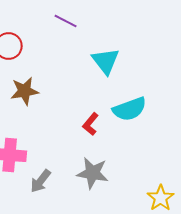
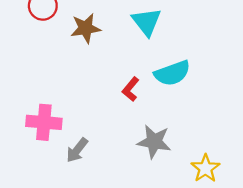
brown star: (25, 91) -> (86, 28), moved
gray star: (93, 173) -> (154, 142), moved

